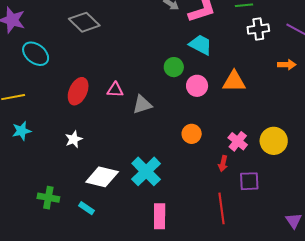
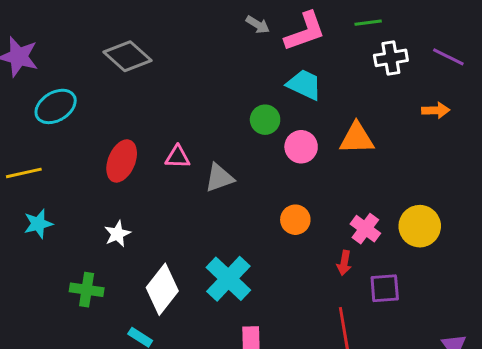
cyan ellipse: (36, 54) -> (56, 106), turned -68
white diamond: (102, 177) -> (162, 289), turned -64
green cross: (48, 198) -> (87, 290), moved

